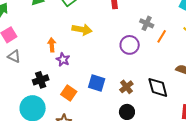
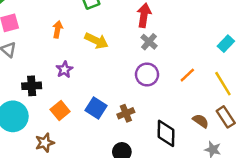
gray cross: (147, 23) -> (149, 42), moved
orange arrow: (52, 45) -> (58, 29), moved
brown cross: (126, 87) -> (126, 113), moved

